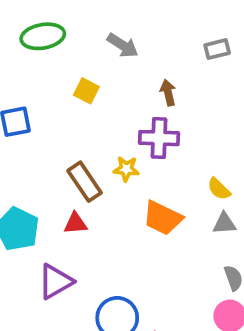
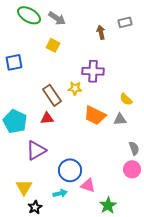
green ellipse: (43, 36) -> (29, 15), turned 40
gray arrow: (123, 45) -> (57, 18), moved
brown arrow: (168, 93) -> (101, 32), moved
gray triangle: (224, 223) -> (120, 119), moved

